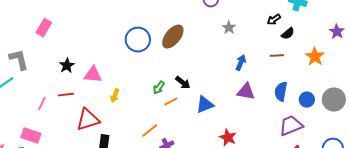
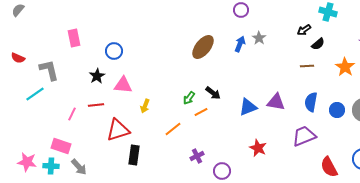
pink rectangle: (44, 28) -> (74, 38), turned -42
blue circle: (138, 40) -> (114, 51), moved, size x0.7
blue arrow: (241, 63) -> (240, 44), moved
blue triangle: (205, 105) -> (248, 107), moved
purple trapezoid: (291, 126) -> (304, 136), moved
orange line: (150, 131) -> (173, 129), moved

